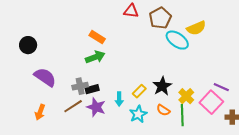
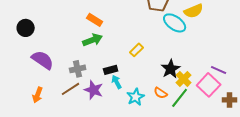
black star: (162, 86) -> (171, 69), moved
black rectangle: (92, 89) -> (111, 70), moved
yellow rectangle: (139, 91) -> (137, 50), moved
cyan arrow: (119, 99) -> (117, 82), turned 152
green line: (182, 115) -> (180, 98), turned 40

